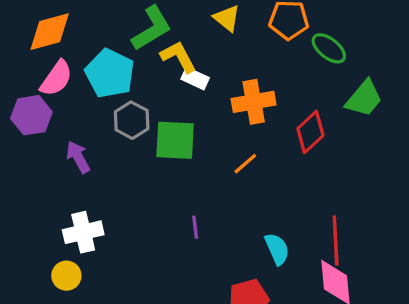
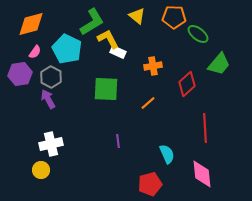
pink semicircle: (56, 78) -> (35, 52), size x0.6
orange cross: (254, 102) -> (153, 66), size x0.7
gray hexagon: (132, 120) -> (51, 77), moved
red line: (336, 241) -> (205, 128), moved

